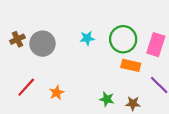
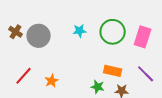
brown cross: (17, 39) -> (16, 32), turned -32
orange rectangle: (131, 65) -> (113, 71), moved

